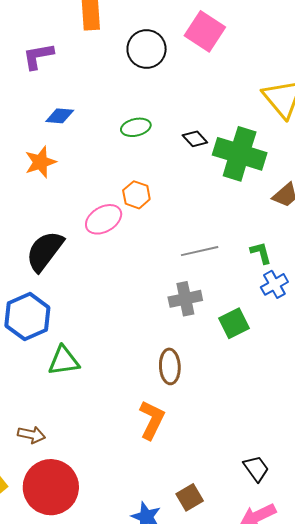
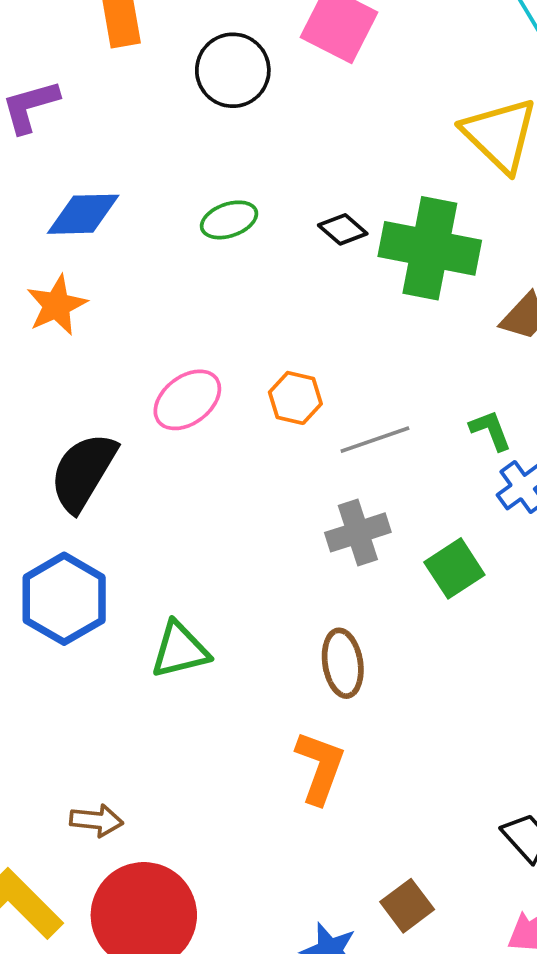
blue diamond: (60, 116) -> (83, 214), size x1.4
orange hexagon: (136, 195) -> (295, 398), moved
green triangle: (64, 361) -> (180, 650), moved

